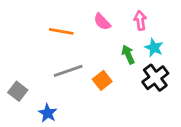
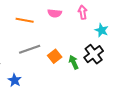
pink semicircle: (102, 22) -> (55, 13), turned -40
cyan star: (154, 48) -> (102, 30), moved
green arrow: (128, 54) -> (74, 62), moved

